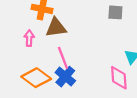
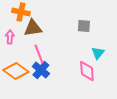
gray square: (115, 12) -> (84, 26), moved

